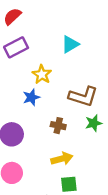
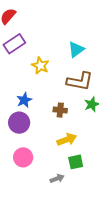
cyan triangle: (70, 44) -> (76, 49), moved
blue star: (31, 97) -> (24, 100), moved

